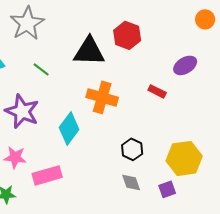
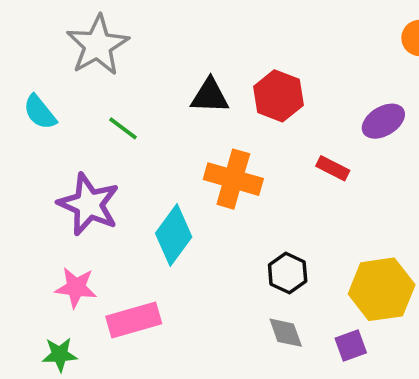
red hexagon: (127, 35) -> (278, 96), moved
black triangle: (89, 51) -> (210, 96), size x0.7

